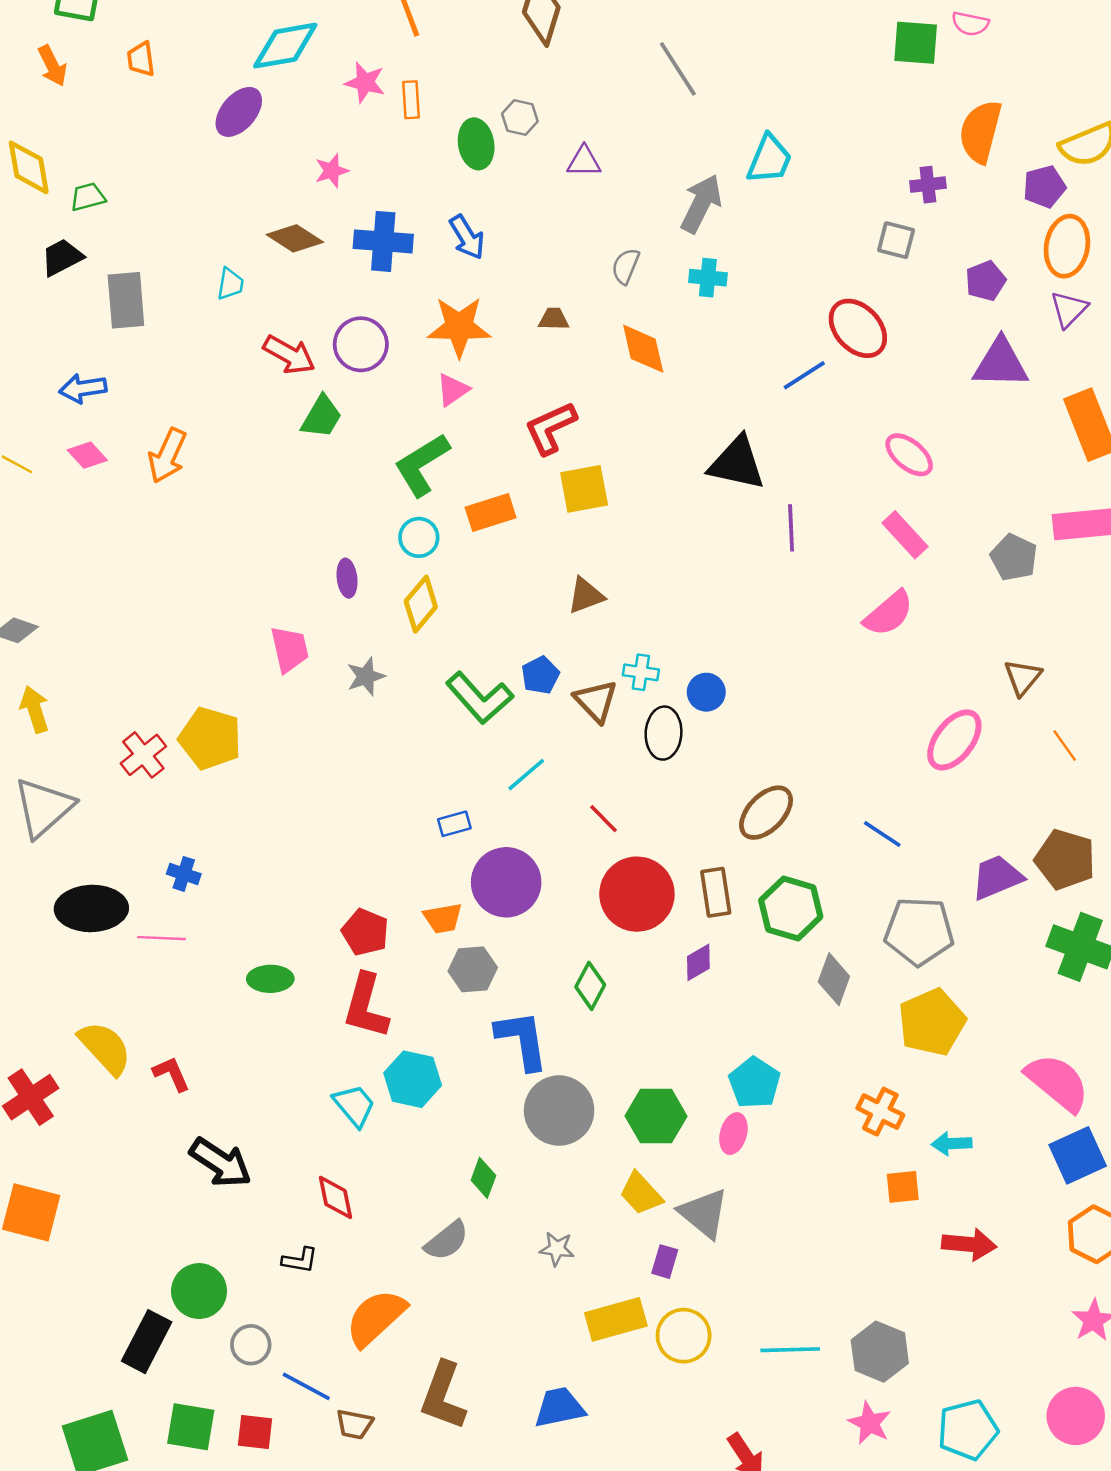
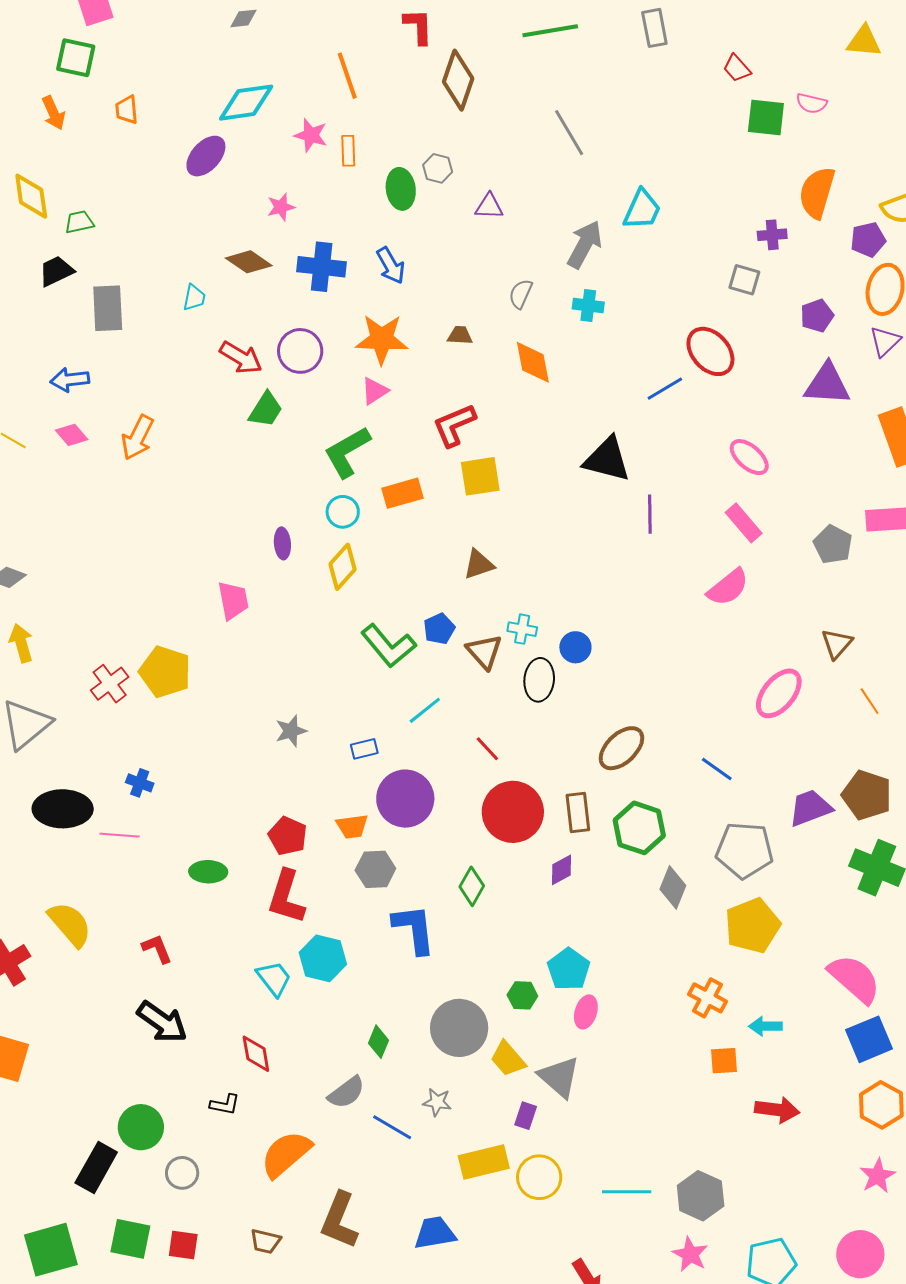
gray star: (366, 676) -> (291, 731), moved
red L-shape: (171, 1074) -> (157, 949), moved
cyan pentagon: (754, 1083) -> (569, 969), moved
gray circle: (559, 1111) -> (459, 1028), moved
green hexagon: (656, 1116) -> (522, 995), size x0.6
blue line: (306, 1386) -> (392, 1127), moved

